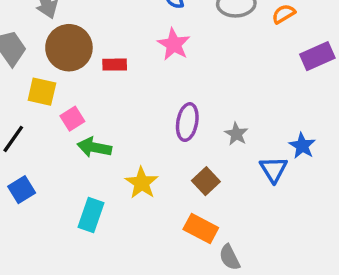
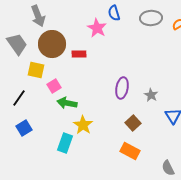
pink star: (174, 44) -> (97, 28), moved
yellow star: (142, 183) -> (83, 125), moved
gray semicircle: (230, 257) -> (168, 168), moved

